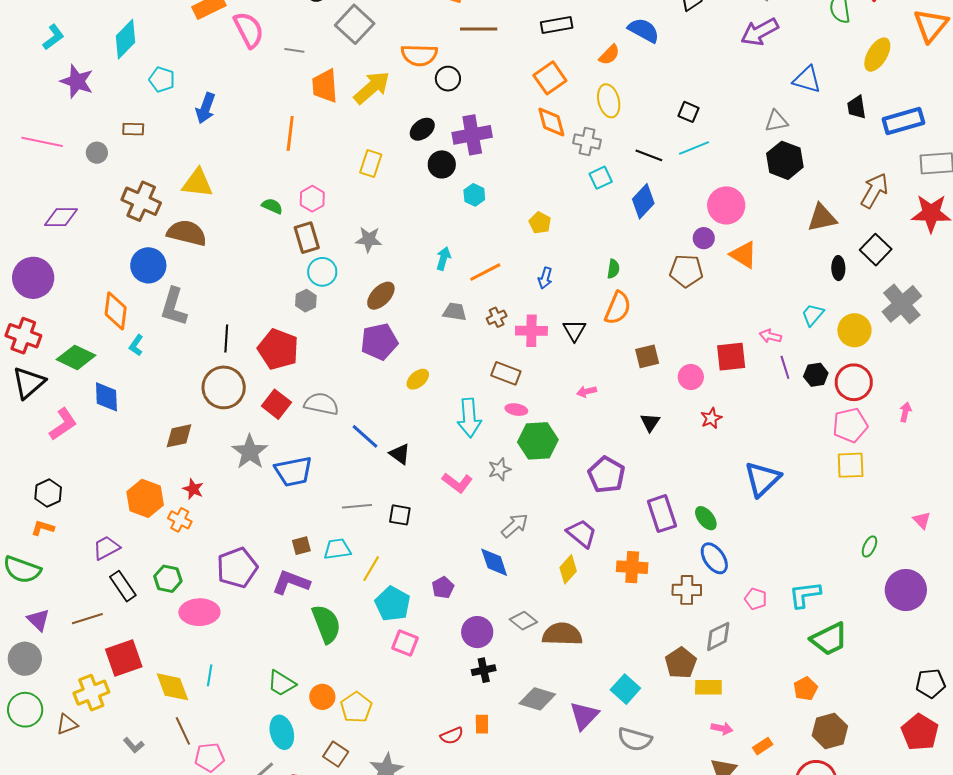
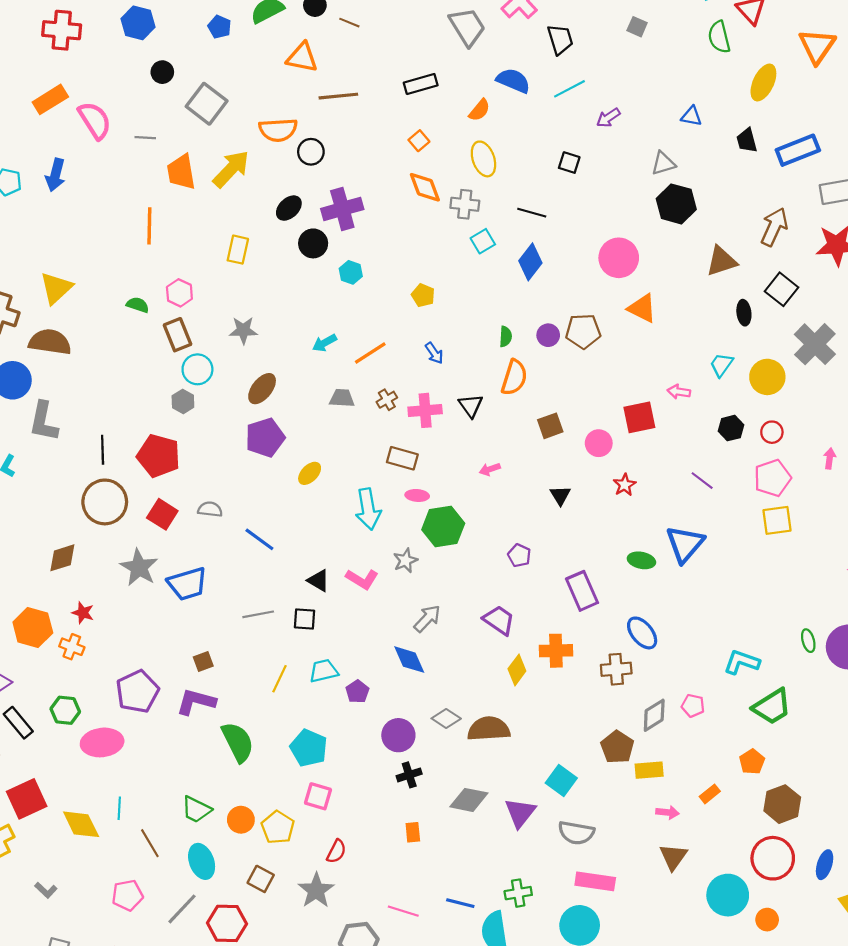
purple arrow: (760, 32) -> (608, 118), moved, size x0.6
orange square: (550, 78) -> (419, 141), size x0.6
blue triangle: (807, 80) -> (691, 116), size x0.7
blue arrow: (206, 108) -> (55, 175), moved
cyan line: (694, 148) -> (570, 89), moved
yellow triangle: (197, 183) -> (56, 288), turned -44
purple circle: (704, 238) -> (548, 335), moved
cyan arrow: (443, 259) -> (325, 343), turned -130
blue arrow: (545, 278) -> (434, 353), turned -45
purple line: (785, 367) -> (702, 481), moved, turned -30
red circle: (854, 382) -> (772, 432), size x0.6
gray semicircle: (321, 404) -> (210, 509), size x0.7
black triangle: (400, 454) -> (318, 581), moved
purple pentagon: (606, 475) -> (519, 555), size x0.6
green ellipse: (706, 518) -> (641, 560), moved, turned -35
green ellipse: (869, 546) -> (808, 641), moved, turned -35
cyan trapezoid: (337, 549) -> (324, 671), moved
yellow diamond: (568, 569) -> (517, 670), moved
cyan L-shape: (805, 595) -> (742, 662), turned 32
pink pentagon: (756, 599) -> (693, 706), moved
cyan pentagon: (393, 604) -> (309, 748), moved
pink square: (405, 643) -> (318, 796), moved
brown line: (183, 731) -> (150, 843), moved
red semicircle: (452, 736) -> (336, 851), moved, turned -35
orange rectangle: (763, 746) -> (710, 794), moved

